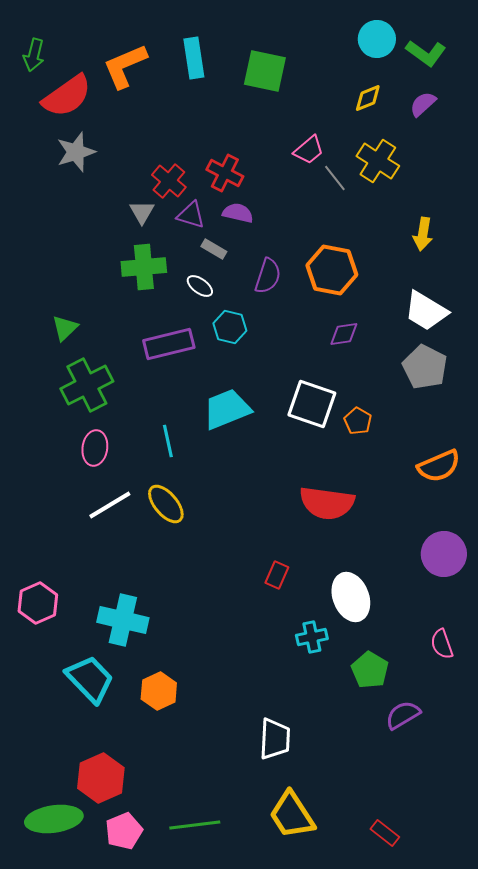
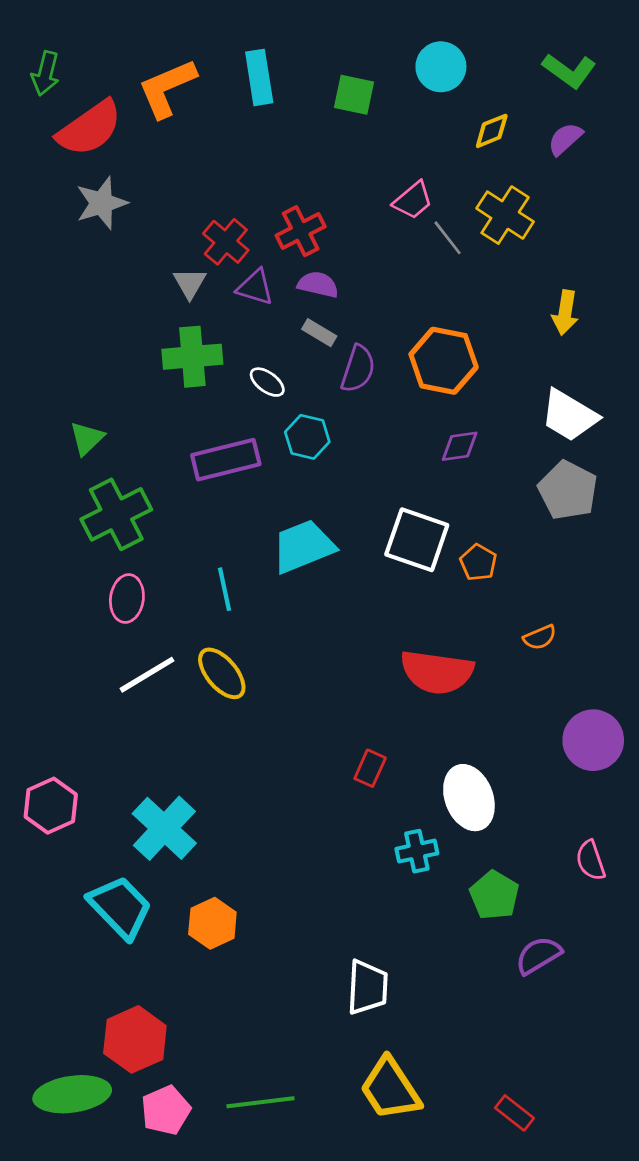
cyan circle: (377, 39) -> (441, 67), moved
green square: (265, 71) -> (354, 95), size x0.7
red cross: (225, 173) -> (301, 231), turned 36
gray rectangle: (214, 249) -> (319, 333), moved
orange semicircle: (439, 466) -> (540, 637), moved, size x0.6
cyan cross: (123, 620) -> (164, 828), turned 30

